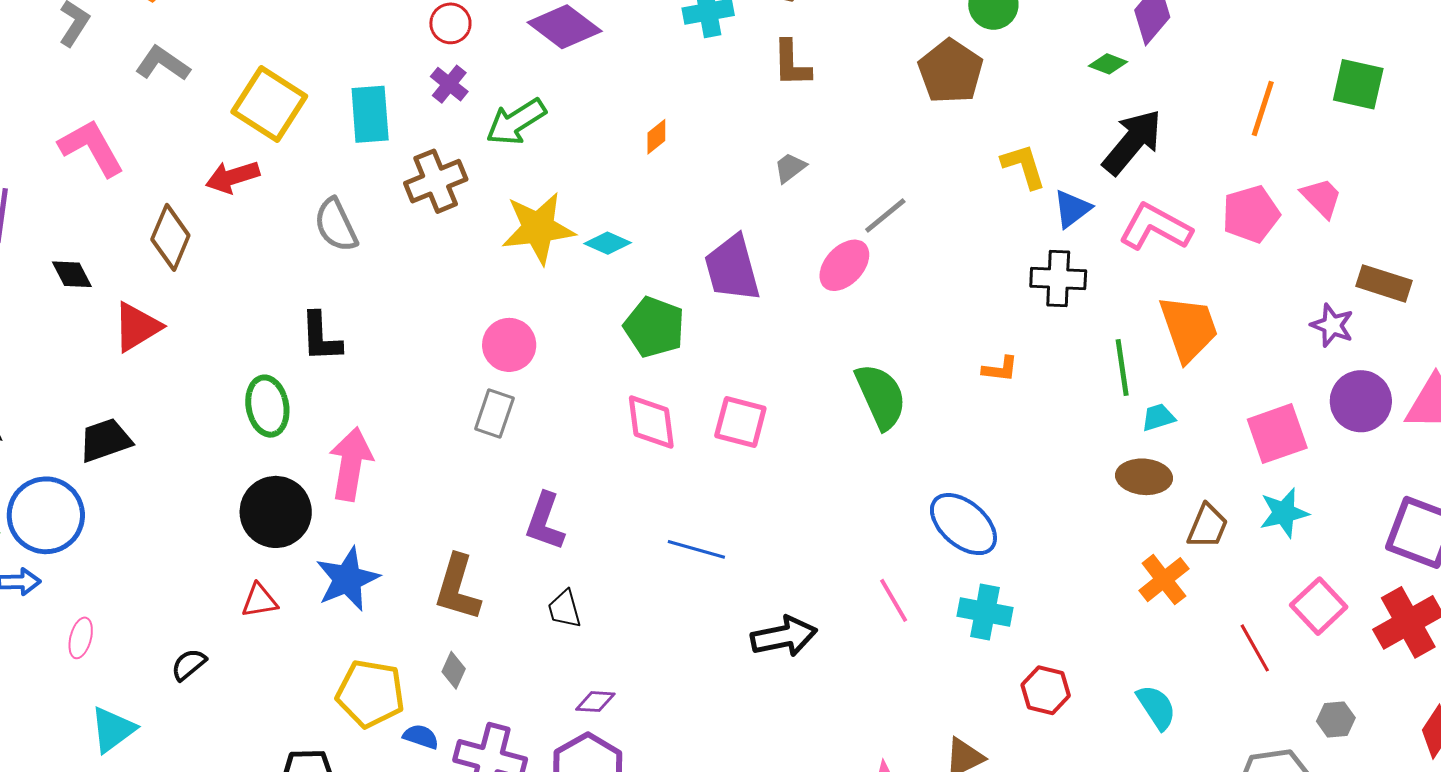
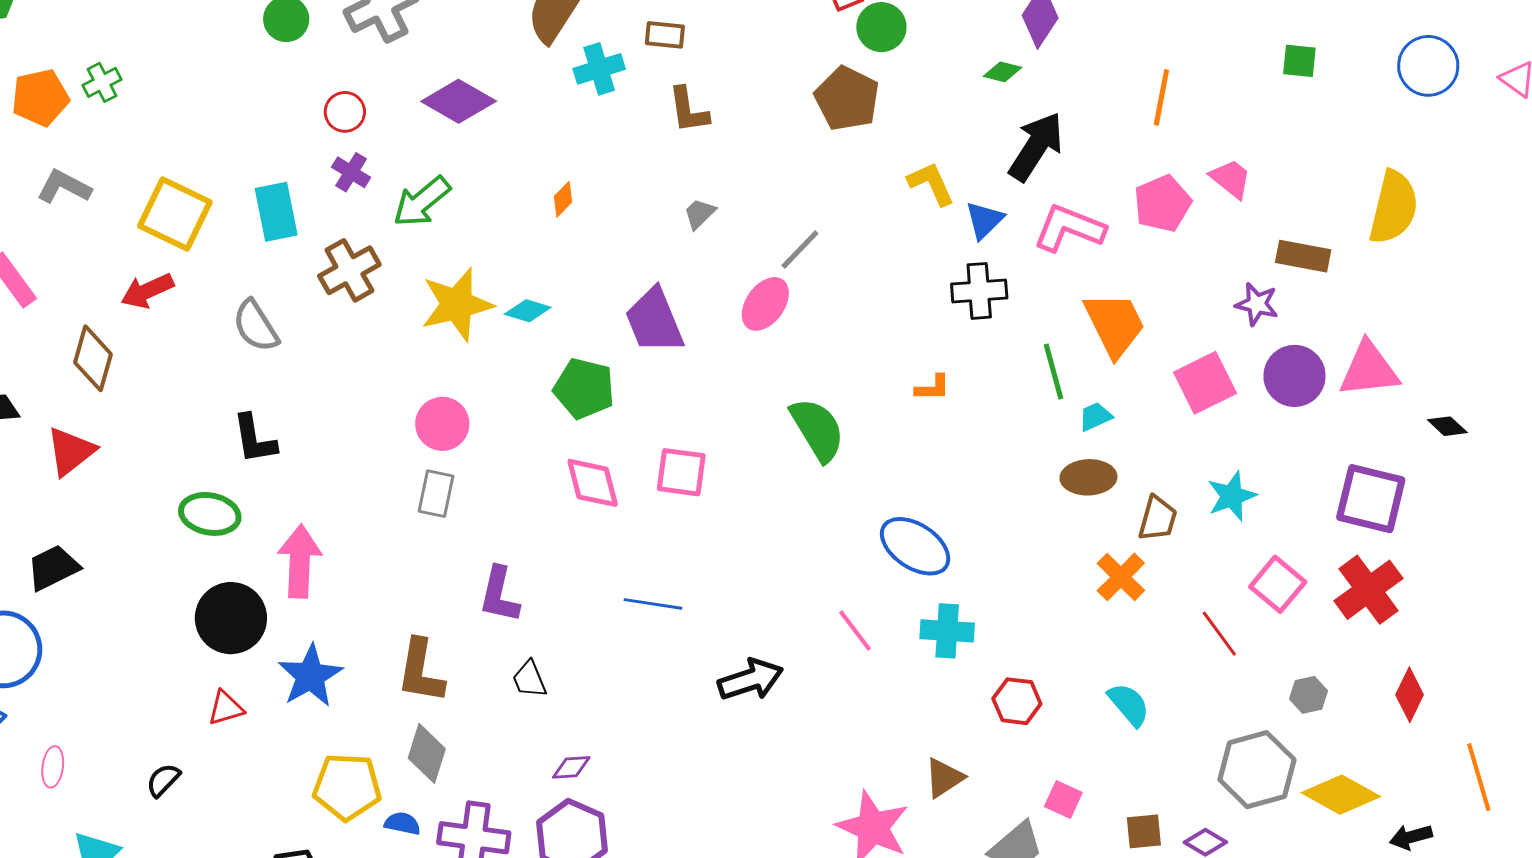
green square: (1358, 84) -> (1299, 61), moved, size x0.7
green ellipse: (267, 406) -> (210, 514), turned -62
pink square: (1277, 434) -> (1205, 383), moved
gray diamond: (454, 670) -> (427, 753), size x1.6

